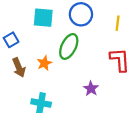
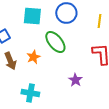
green ellipse: (69, 46) -> (55, 42), turned -65

